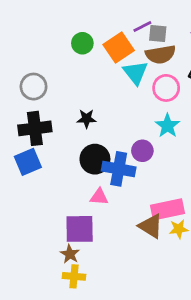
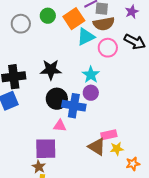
cyan triangle: (135, 73) -> (86, 37), turned 42
gray circle: (34, 87) -> (21, 24), moved
black star: (87, 119) -> (51, 70), size x1.5
cyan star: (168, 126) -> (91, 75), moved
pink rectangle: (168, 209) -> (109, 135), size x0.7

